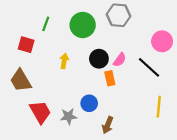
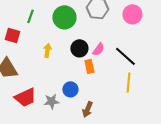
pink circle: (162, 41) -> (132, 14), moved
yellow line: (159, 107) -> (128, 82), moved
red trapezoid: (40, 112) -> (25, 97), turned 95

